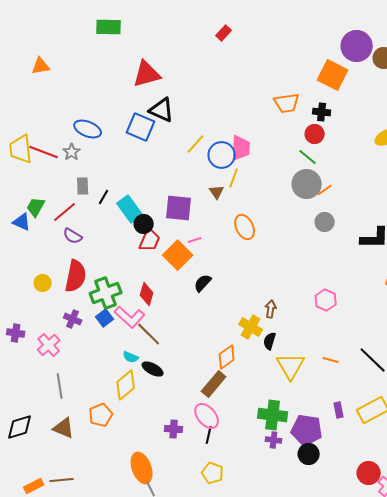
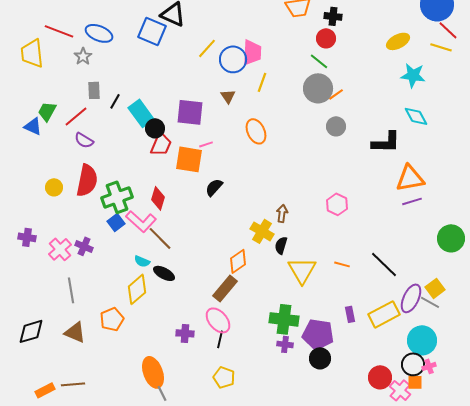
red line: (44, 152) -> (59, 31), moved
yellow line: (234, 178) -> (262, 82), moved
orange square: (178, 255) -> (189, 159), turned -36
purple cross: (73, 319) -> (84, 246), moved

